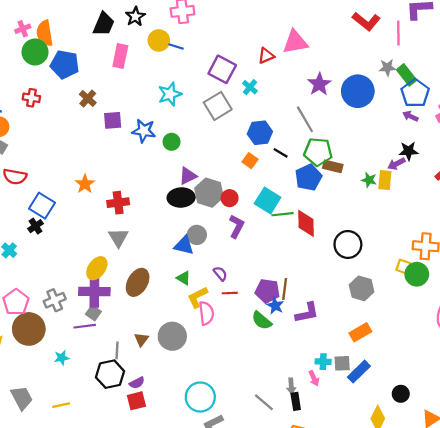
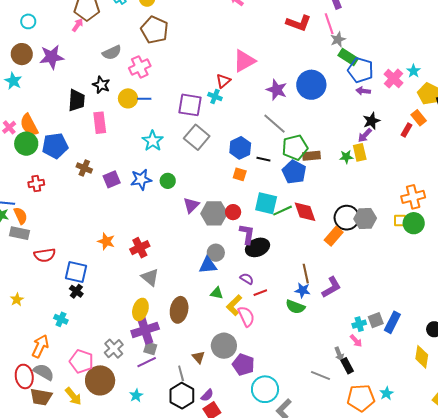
gray star: (387, 68) -> (338, 39), moved
cyan cross: (250, 87) -> (215, 96), moved
black ellipse: (181, 197) -> (258, 247), moved
gray hexagon: (362, 288) -> (365, 218), moved
purple pentagon: (267, 291) -> (243, 365), moved, turned 30
orange rectangle: (360, 332) -> (334, 236), moved

